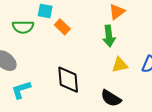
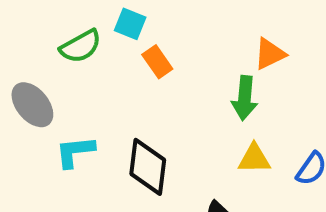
green semicircle: (23, 27) -> (81, 46), turned -40
cyan L-shape: (21, 90) -> (75, 152), moved

